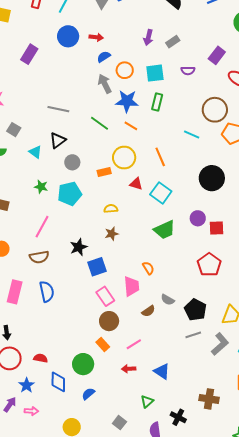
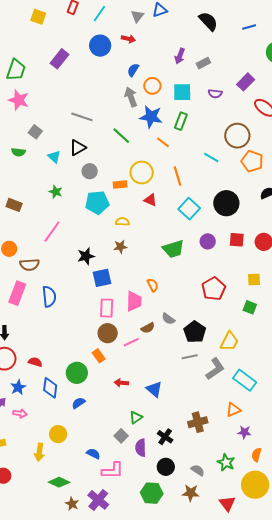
red arrow: (96, 37) -> (128, 39), moved
blue semicircle: (104, 57) -> (133, 70), turned -32
orange line: (131, 126) -> (163, 142), moved
cyan square: (161, 193) -> (189, 209), moved
cyan pentagon: (70, 194) -> (97, 203), moved
red square: (217, 228) -> (237, 240), moved
brown semicircle: (39, 257) -> (29, 265), moved
pink rectangle: (105, 296) -> (107, 308), turned 30
pink line: (134, 344) -> (131, 342), moved
brown cross: (209, 399) -> (198, 422), turned -30
gray square: (119, 423) -> (121, 436), moved

